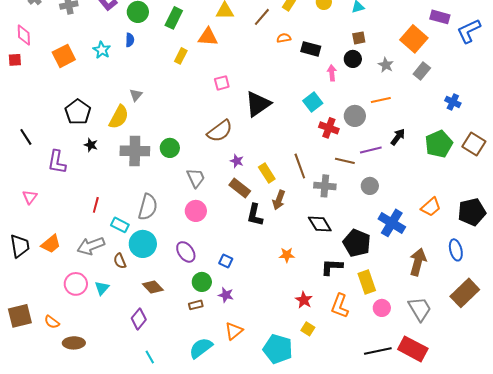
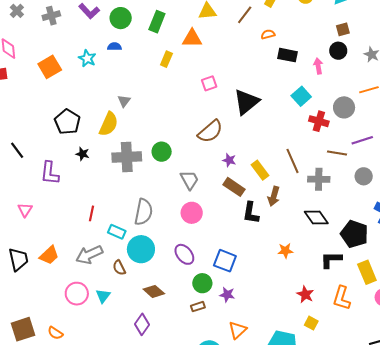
blue semicircle: (130, 40) -> (114, 47), turned -88
black rectangle: (311, 49) -> (287, 55), moved
blue square: (226, 261) -> (225, 261), size x1.6

